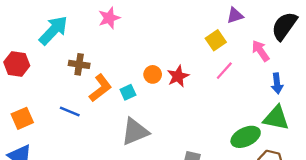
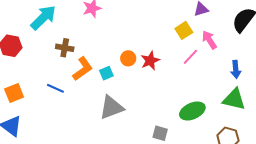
pink arrow: (261, 51) -> (209, 40), moved
green ellipse: (246, 137) -> (192, 111), moved

